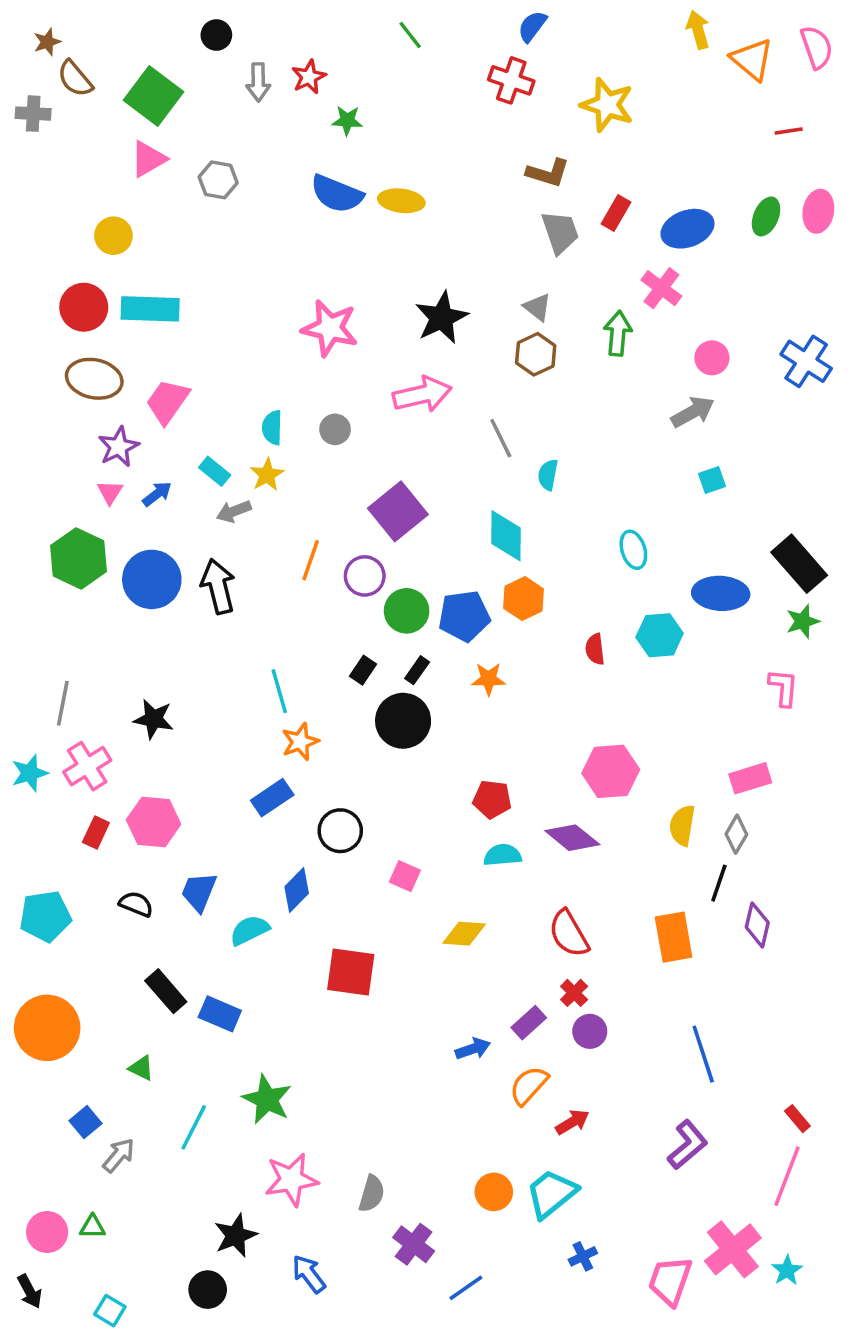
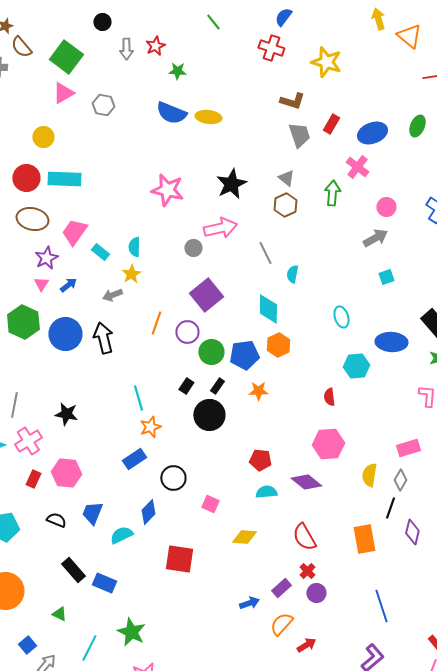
gray circle: (335, 429) -> (193, 248), moved
cyan rectangle: (215, 471) -> (100, 252), moved
red semicircle: (595, 649) -> (329, 397), moved

